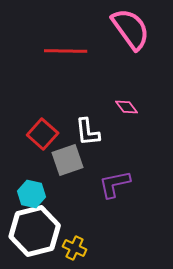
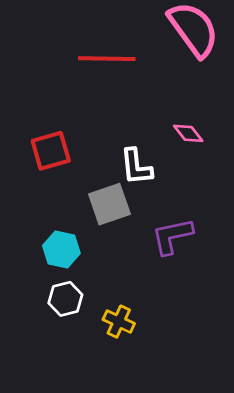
red square: (43, 134) -> (51, 151), moved, turned 32
white hexagon: (35, 231) -> (65, 299), size x0.5

